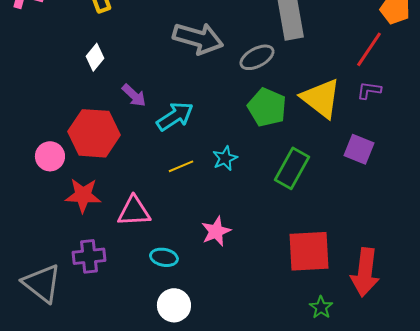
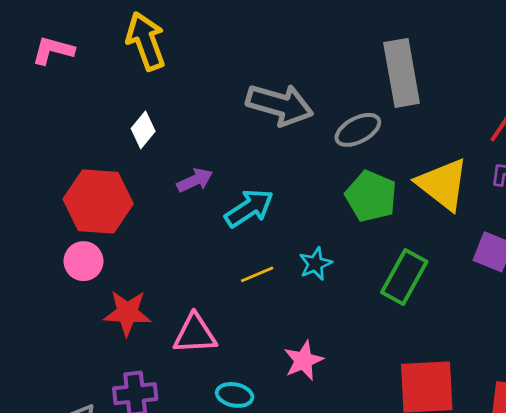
purple arrow: (134, 95) -> (195, 180), turned -68
red hexagon: (94, 133) -> (98, 201), moved

